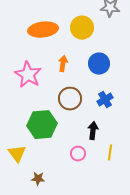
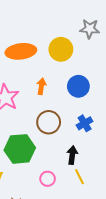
yellow line: (110, 153) -> (79, 177), moved, turned -35
pink circle: (78, 154) -> (48, 179), moved

